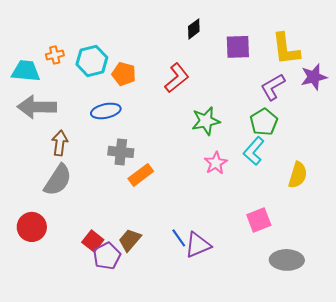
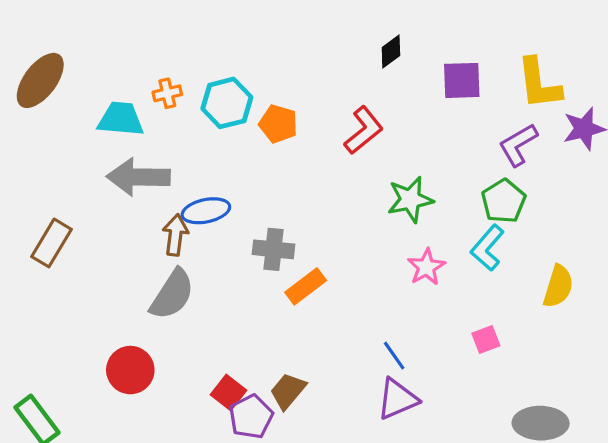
blue ellipse: (106, 111) -> (206, 211), moved
pink square: (259, 220) -> (486, 339), moved, size x0.7
blue line: (179, 238) -> (394, 356), moved

